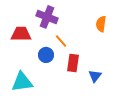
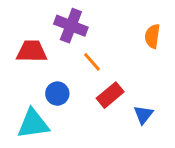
blue circle: (46, 55) -> (57, 94), moved
red rectangle: (73, 63) -> (110, 95), turned 42

